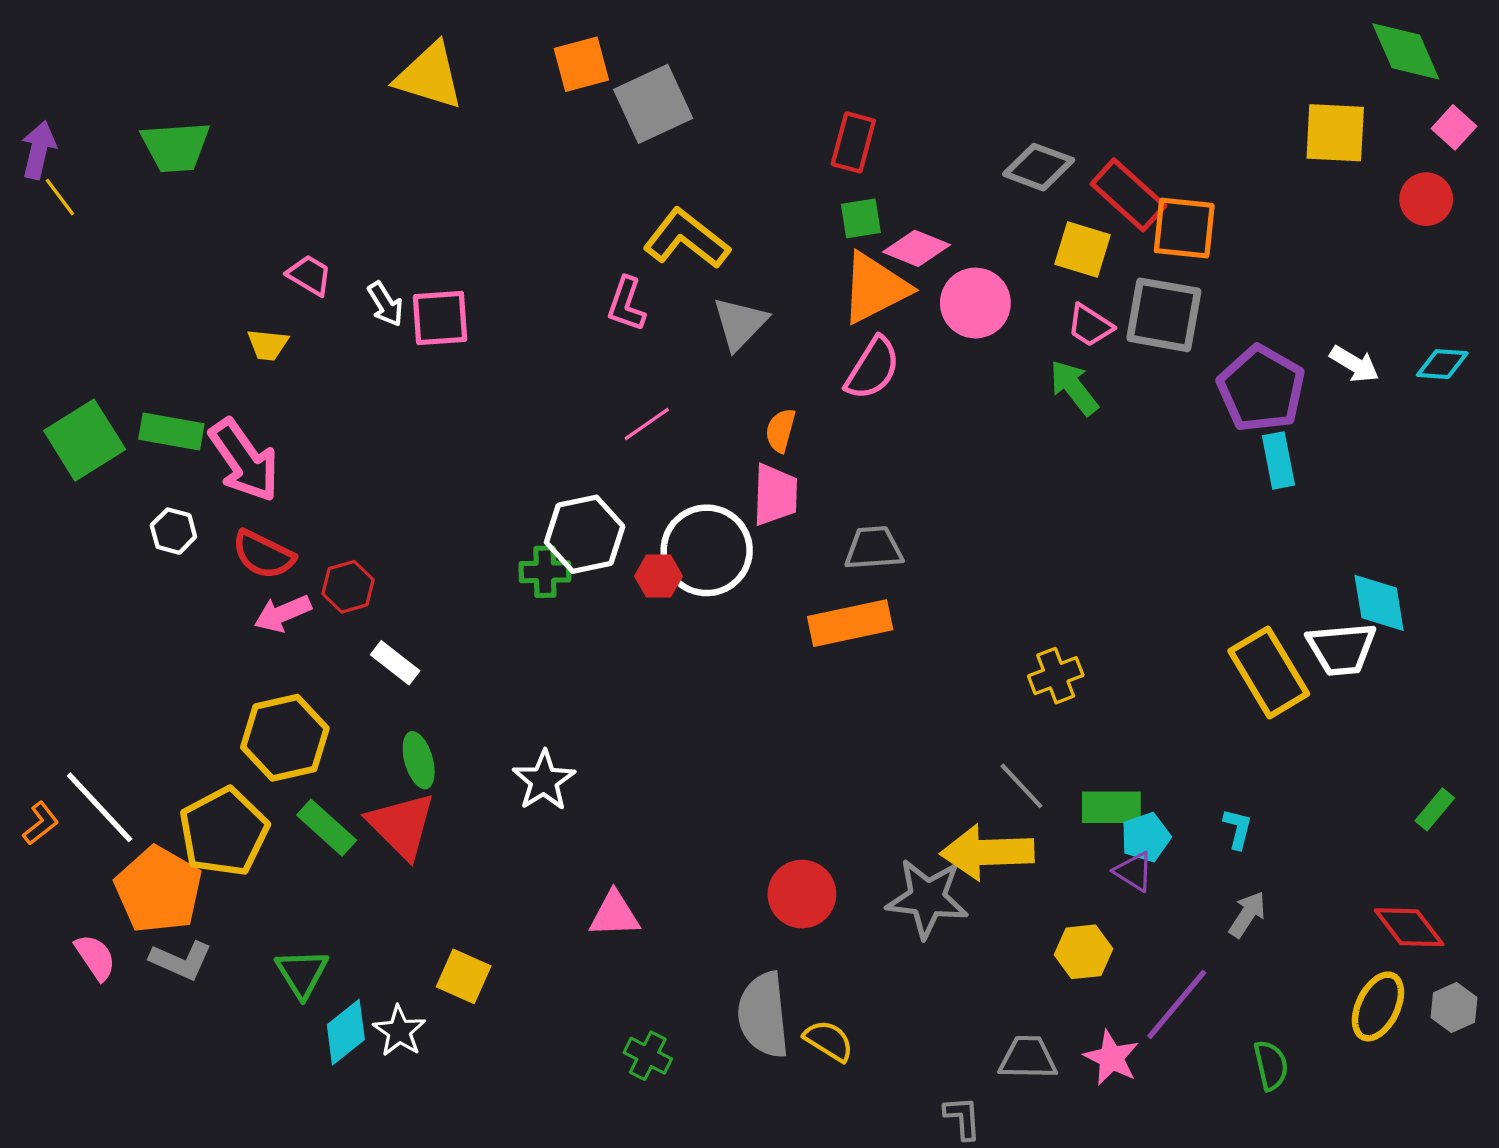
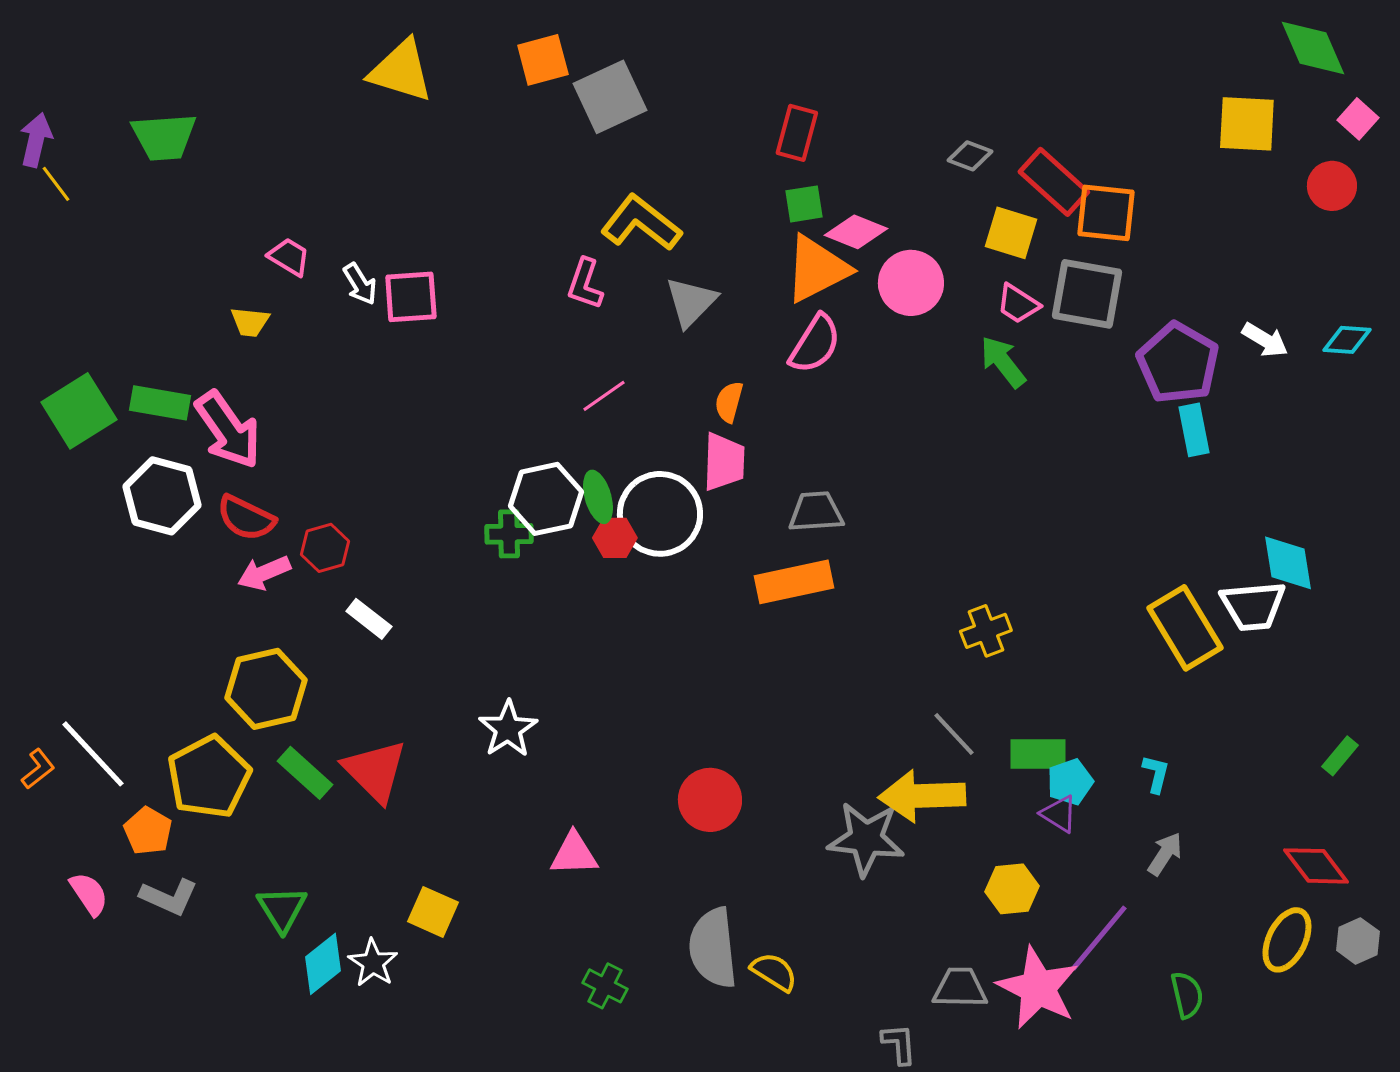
gray diamond: (1039, 167) -> (970, 156), size x0.7
white hexagon: (173, 531) -> (162, 496), size x1.8
green ellipse: (419, 760) -> (598, 497), moved
orange pentagon: (158, 890) -> (148, 831), size x0.6
red circle: (802, 894) -> (710, 800), moved
pink star: (1111, 1058) -> (1038, 988), size x1.6

